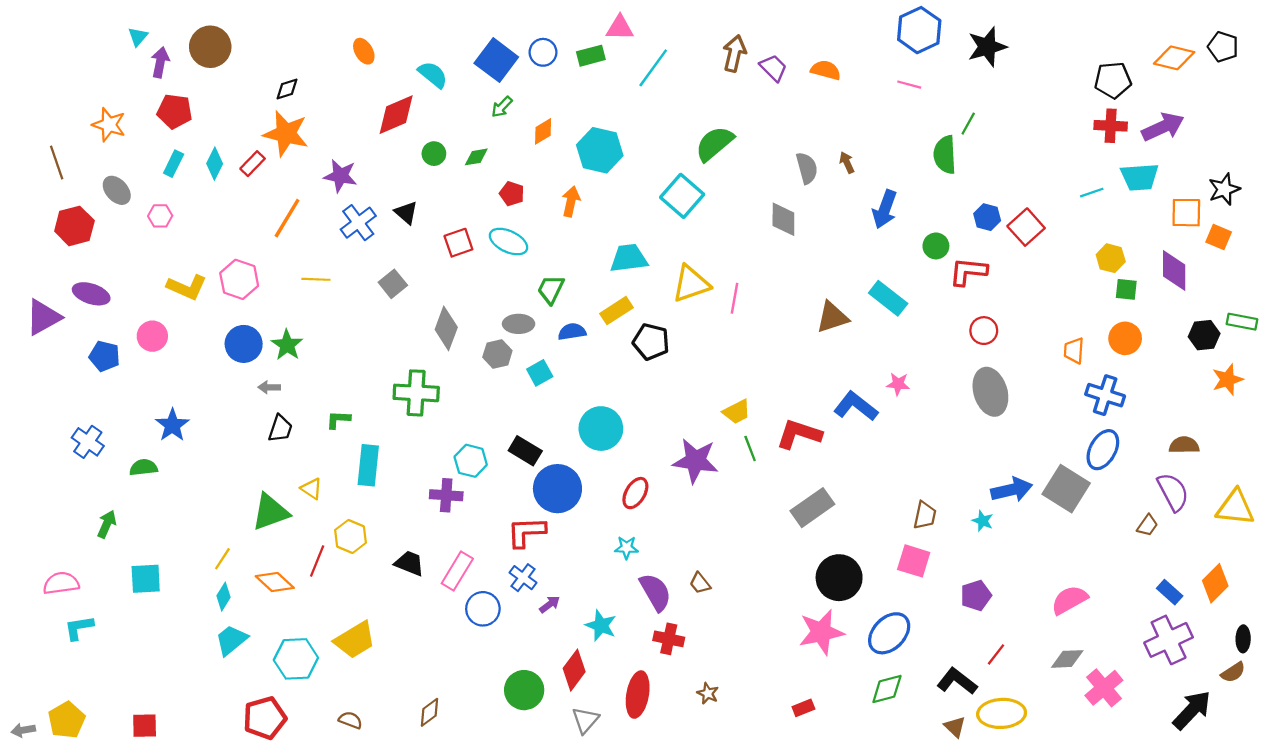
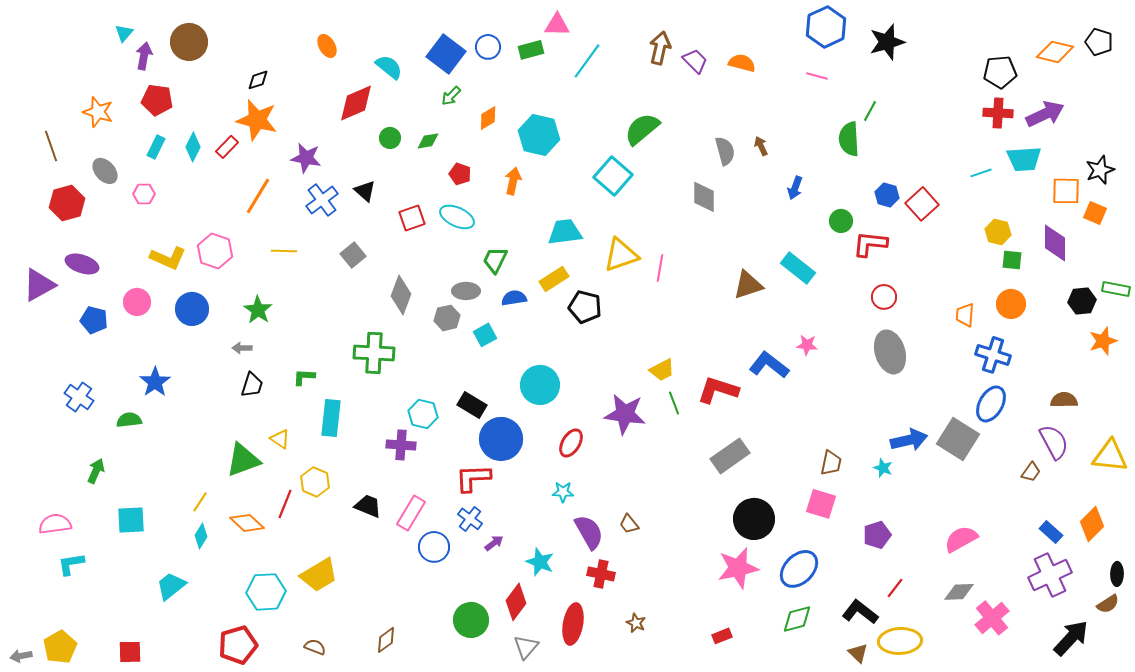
blue arrow: (885, 209) -> (795, 188), size x0.7
blue circle: (244, 344) -> (192, 309), moved
cyan trapezoid: (231, 640) -> (171, 586), moved

